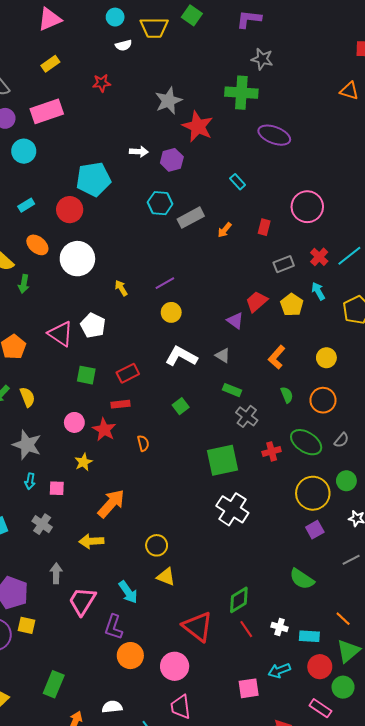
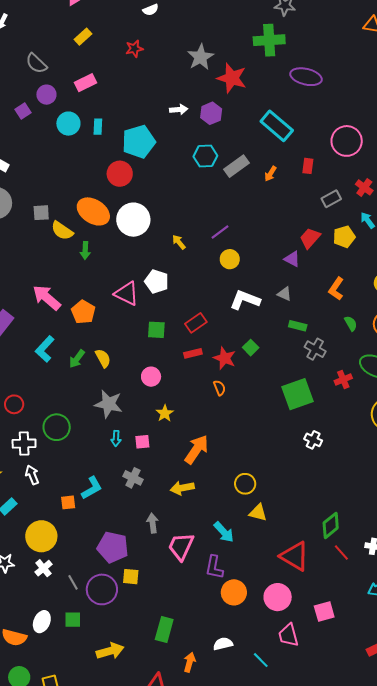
pink rectangle: (47, 111) -> (86, 83), size x0.7
cyan rectangle: (238, 182) -> (277, 126), size x2.0
cyan rectangle: (26, 205) -> (98, 127), moved, turned -49
orange ellipse: (37, 245) -> (93, 211), size x1.5
yellow pentagon: (292, 305) -> (344, 237), turned 30
red star: (104, 430) -> (225, 358), moved
white cross: (232, 509) -> (313, 440), size x0.6
pink square: (249, 688) -> (324, 612), moved

